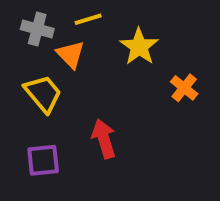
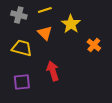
orange triangle: (71, 54) -> (45, 33), moved
yellow trapezoid: (43, 94) -> (22, 48), turned -35

